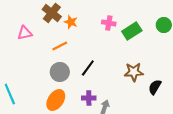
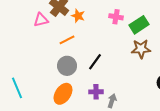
pink triangle: (25, 33) -> (41, 20), moved
brown star: (134, 72) -> (141, 49), moved

